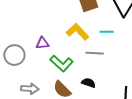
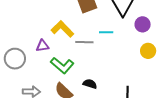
yellow L-shape: (77, 32) -> (62, 29), moved
gray line: (95, 53) -> (84, 42), moved

